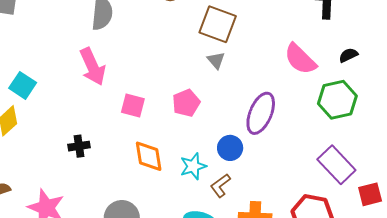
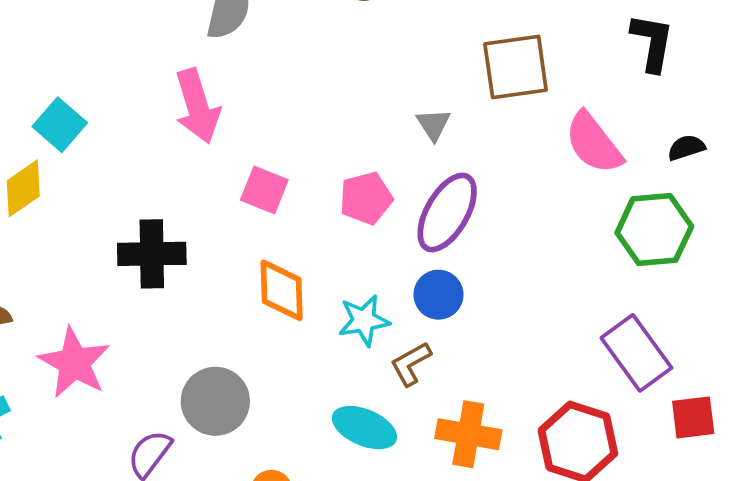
brown square: (218, 24) -> (516, 67), moved, turned -36
purple ellipse: (261, 113) -> (447, 212), moved
black cross: (79, 146) -> (152, 254), size x1.6

